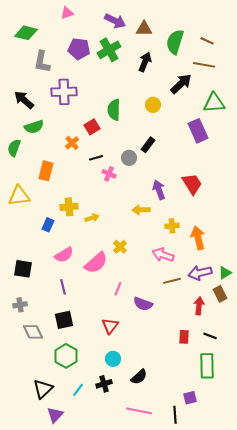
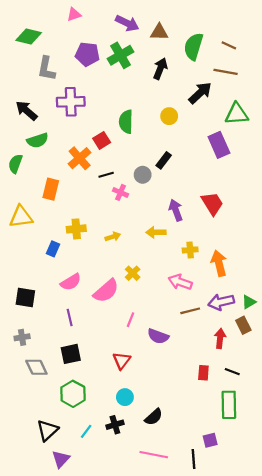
orange cross: (72, 143) -> (80, 158), size x1.5
yellow arrow: (92, 218) -> (113, 237), moved

